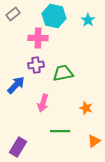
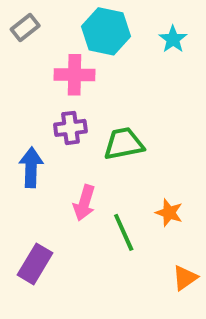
blue arrow: (16, 85) -> (31, 167), turned -42
green line: (60, 131) -> (124, 232), moved, turned 66
purple rectangle: (18, 147) -> (35, 264), moved

